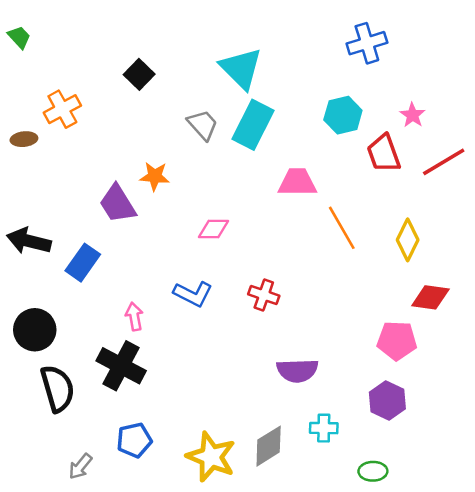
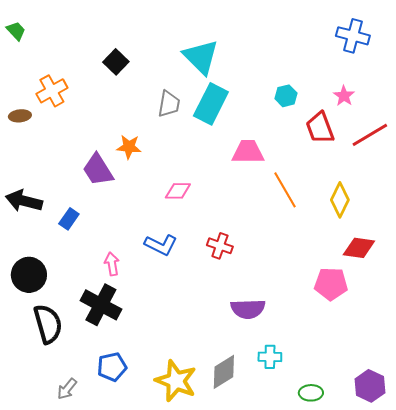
blue cross: (367, 43) -> (353, 36), moved, turned 32
cyan hexagon: (343, 115) -> (286, 96), size x0.7
gray trapezoid: (203, 125) -> (169, 104), turned 52
blue rectangle: (83, 263) -> (69, 219), size x0.7
purple hexagon: (387, 401) -> (370, 386), moved

